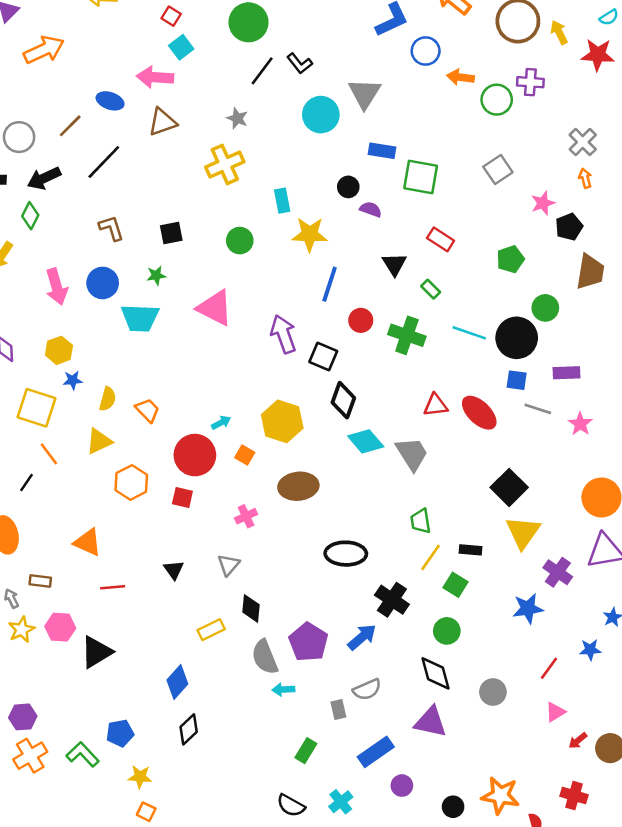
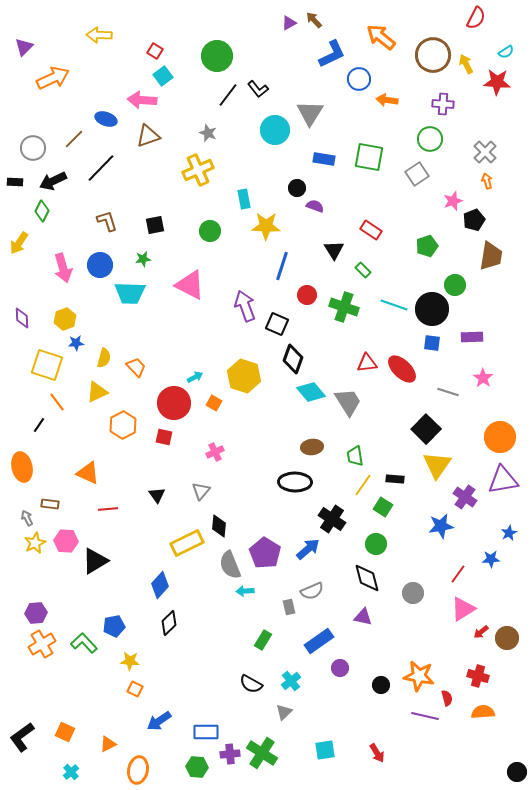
green circle: (497, 100) -> (430, 139), moved
green square: (421, 177) -> (369, 157), moved
gray line: (538, 409) -> (448, 392), moved
brown ellipse: (298, 486) -> (312, 447), moved, size x0.7
yellow rectangle: (211, 630) -> (187, 543), size x1.5
pink triangle: (555, 712) -> (463, 609), size x1.5
purple triangle: (431, 722) -> (363, 617), size x0.7

